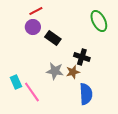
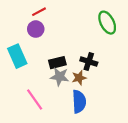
black rectangle: (53, 38) -> (57, 63), moved, turned -49
cyan rectangle: (16, 82) -> (17, 56), moved, size x1.5
blue semicircle: (86, 94) -> (79, 102), moved

